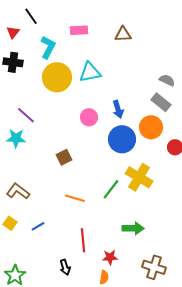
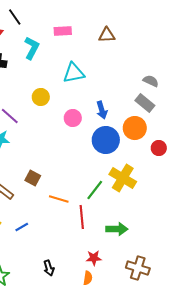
yellow circle: (57, 77) -> (41, 97), moved, size x0.6
brown square: (64, 157) -> (33, 178), moved, turned -35
red line: (83, 240) -> (82, 217), moved

